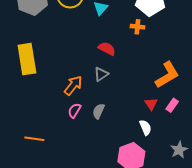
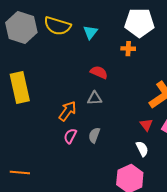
gray triangle: (101, 74) -> (95, 98), turned 35
orange line: (34, 139) -> (20, 172), moved

